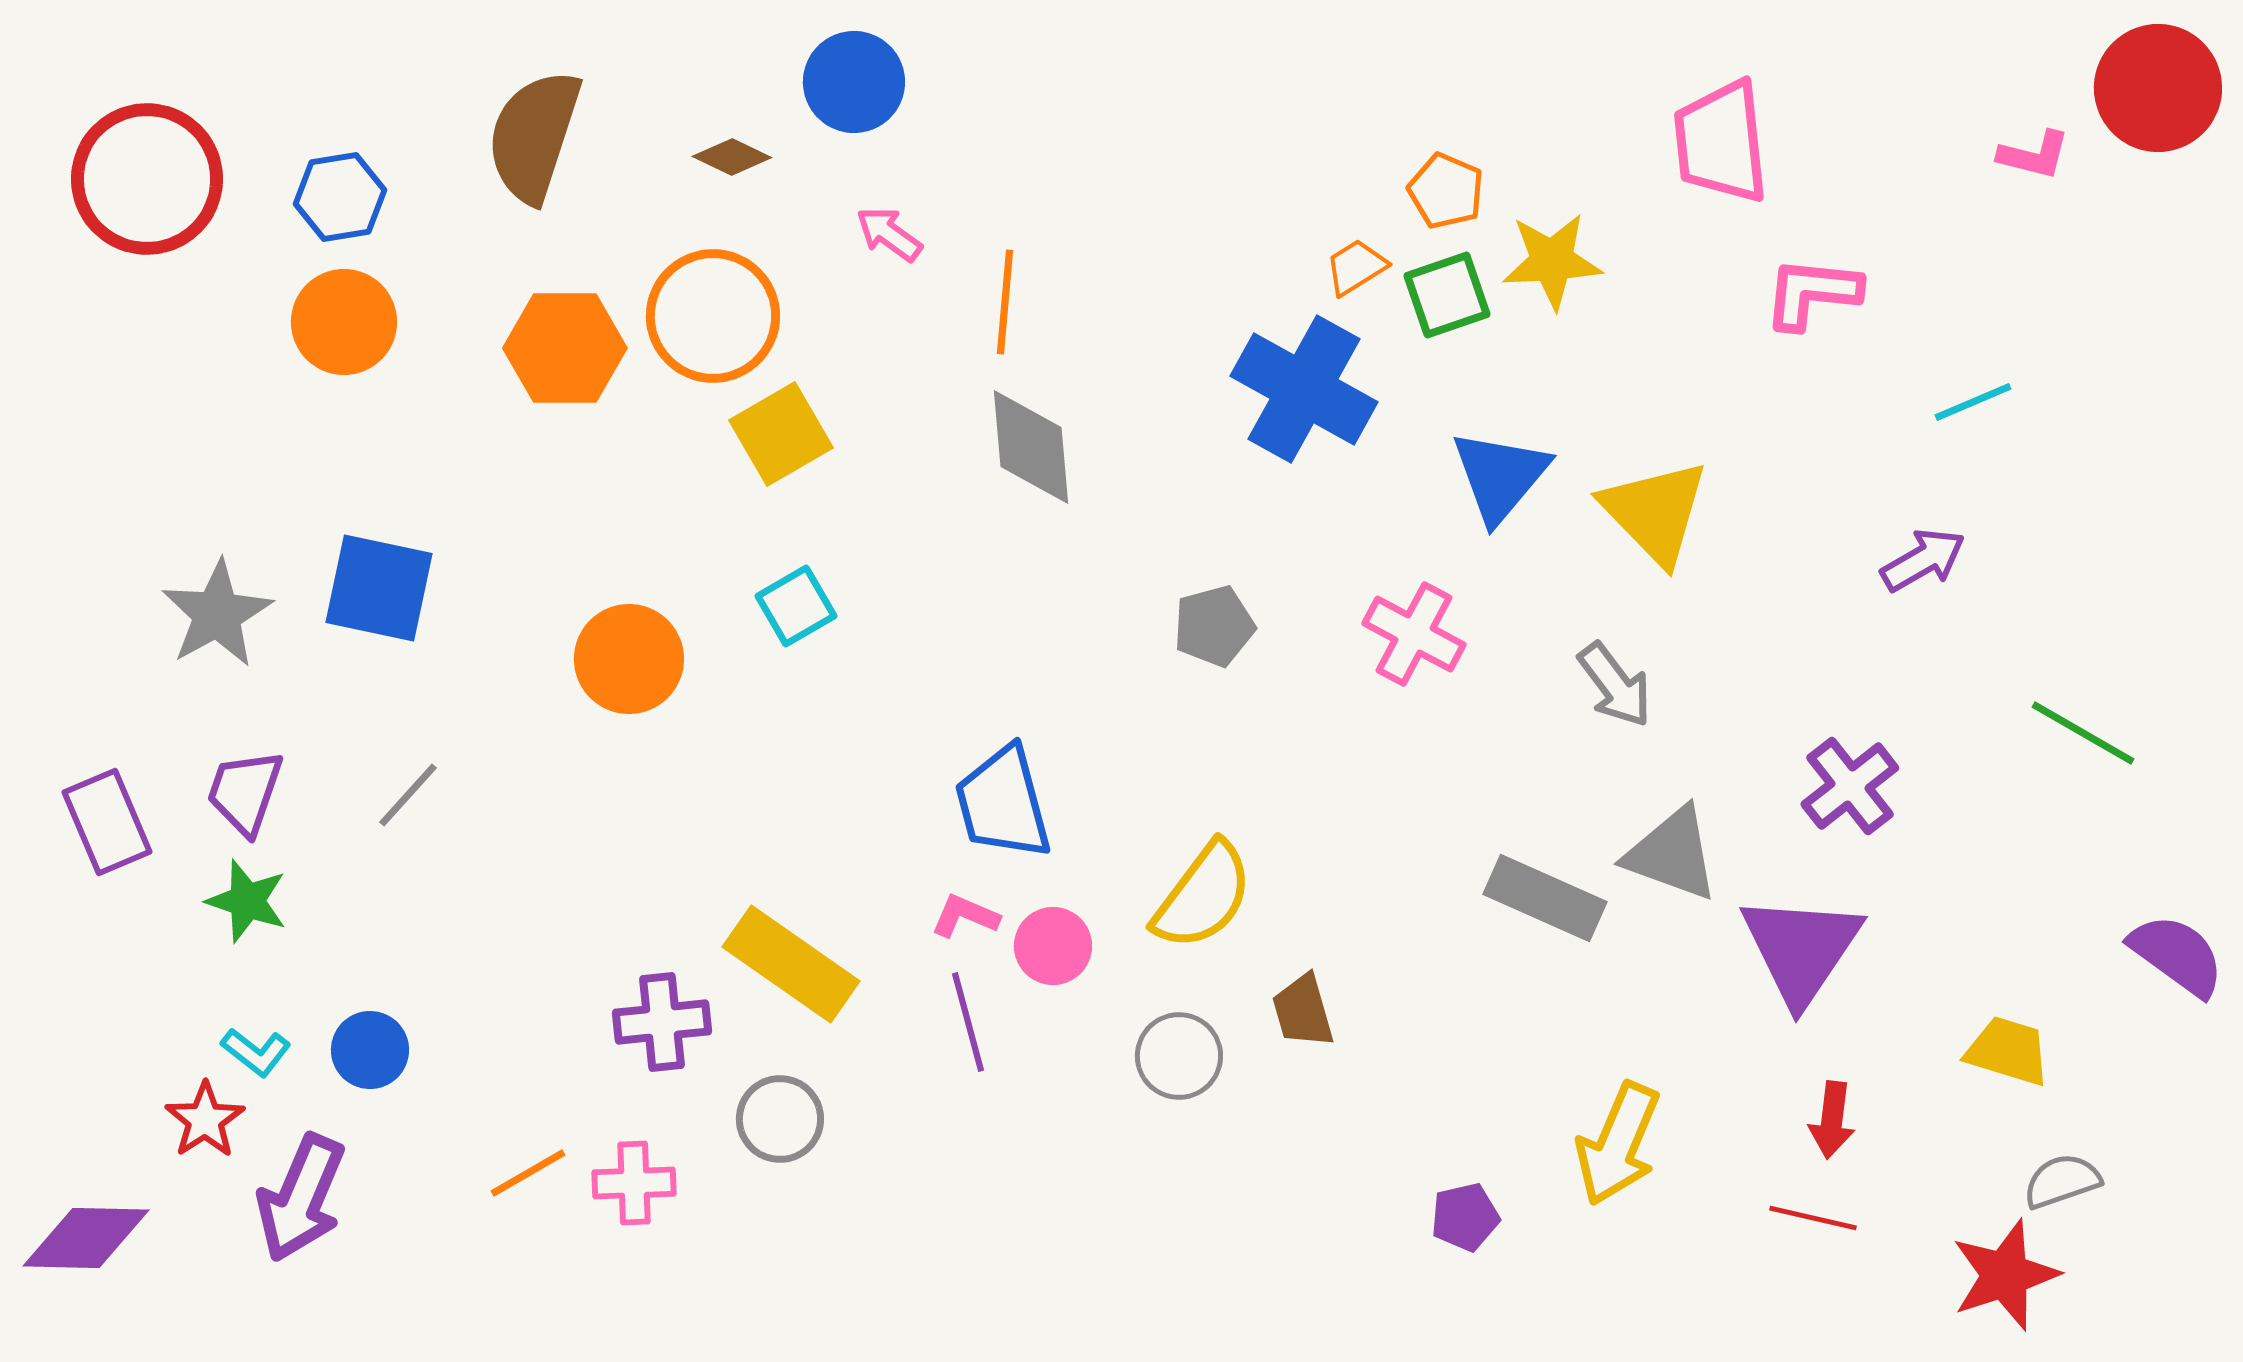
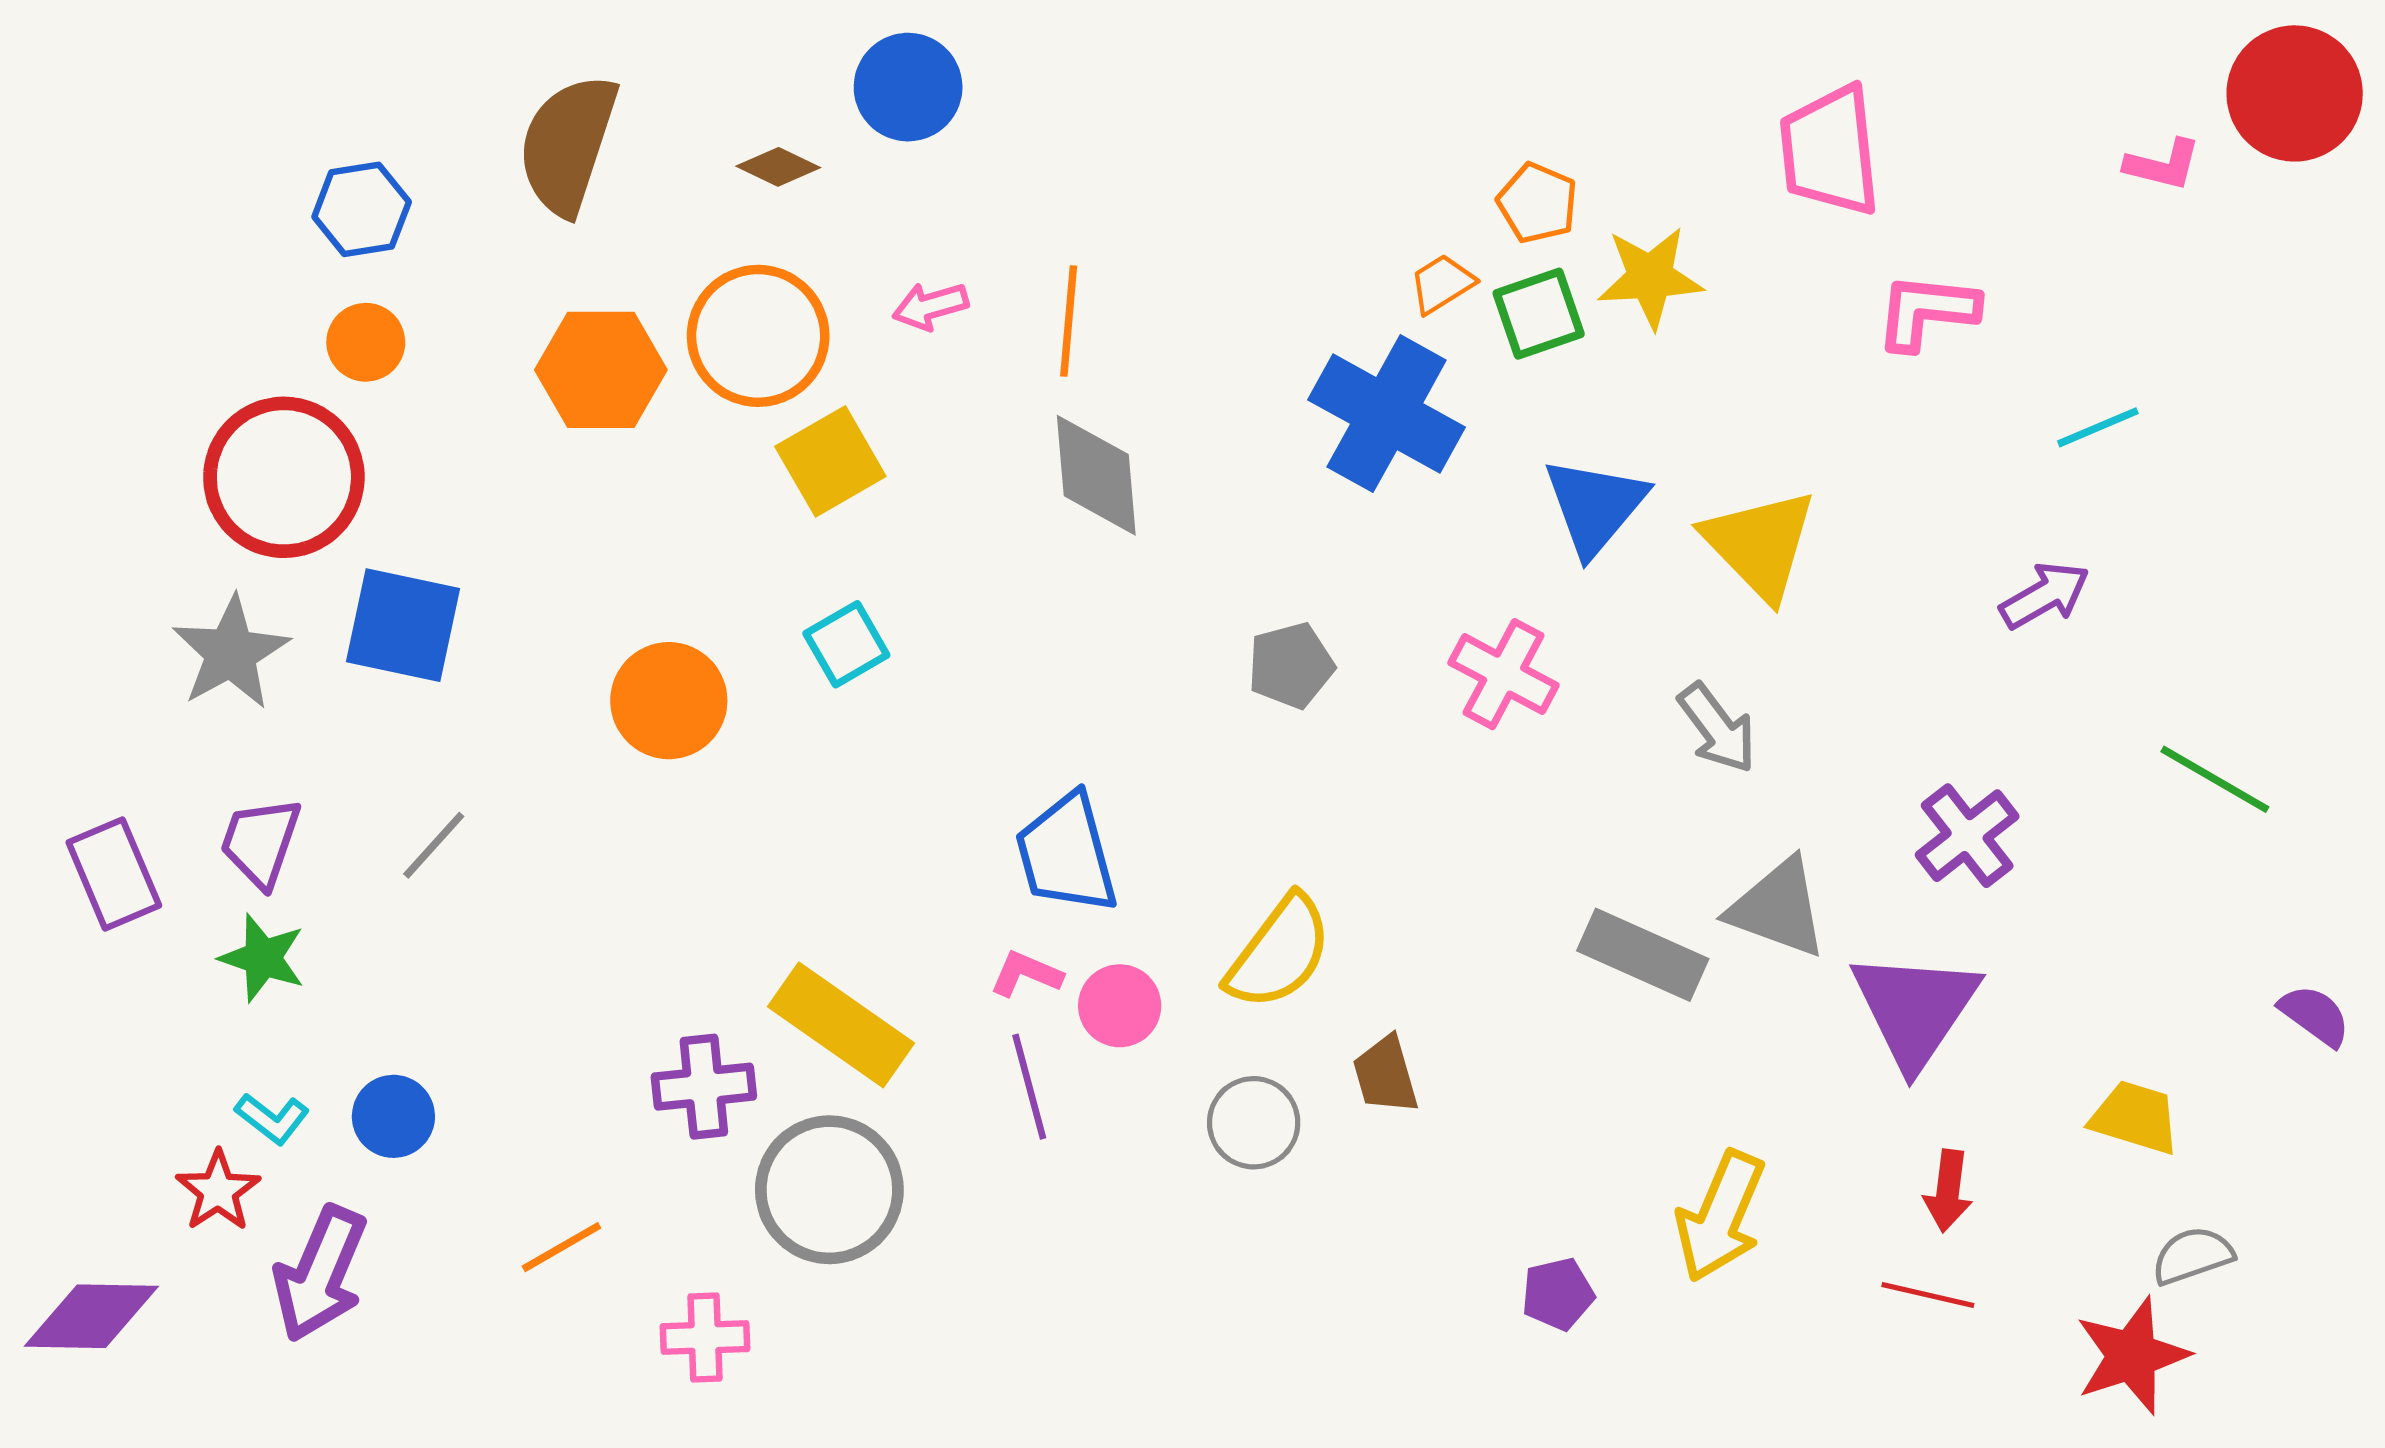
red circle: (147, 179) -> (284, 477), moved
pink arrow: (889, 234) -> (930, 306), moved, turned -52
orange circle: (344, 322) -> (366, 342), size x0.7
purple semicircle: (2177, 955) -> (2315, 1015), size x0.7
gray circle: (780, 1119) -> (829, 1190), size x1.6
pink cross: (634, 1183) -> (705, 1338), moved

